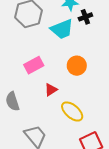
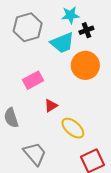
orange circle: (77, 66) -> (85, 65), moved, size x1.4

